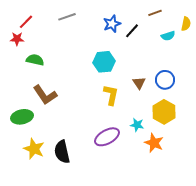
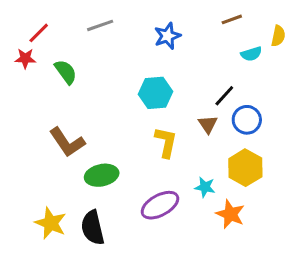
black line: (132, 31) -> (224, 96), moved
green semicircle: (35, 60) -> (66, 72), moved, turned 42
green ellipse: (22, 117) -> (102, 175), moved

